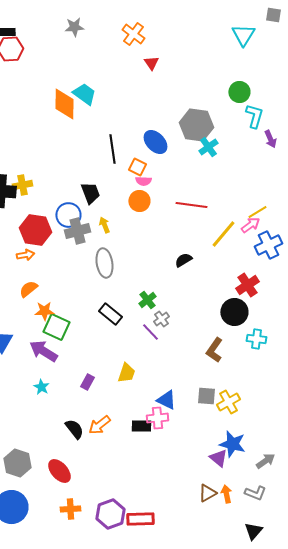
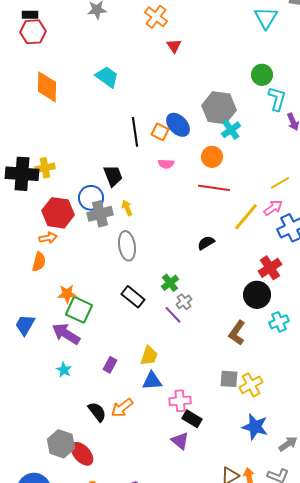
orange diamond: (64, 104) -> (47, 87), moved
orange square: (137, 167) -> (160, 132), moved
orange circle: (139, 201) -> (212, 157), moved
yellow line: (257, 212) -> (280, 183), moved
orange semicircle: (28, 289) -> (39, 262), moved, turned 144
cyan cross: (256, 339) -> (279, 322), turned -30
blue triangle: (166, 400) -> (152, 381), moved, turned -30
black rectangle: (141, 426) -> (192, 419), moved, turned 30
purple triangle: (218, 458) -> (180, 441), moved
gray hexagon: (17, 463) -> (61, 444), moved

